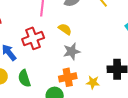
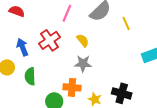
red cross: (33, 38) -> (50, 40), turned -30

